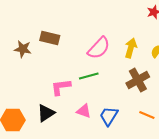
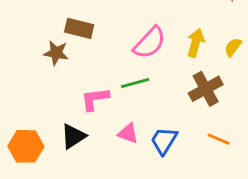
brown star: (23, 49) -> (56, 53), moved

